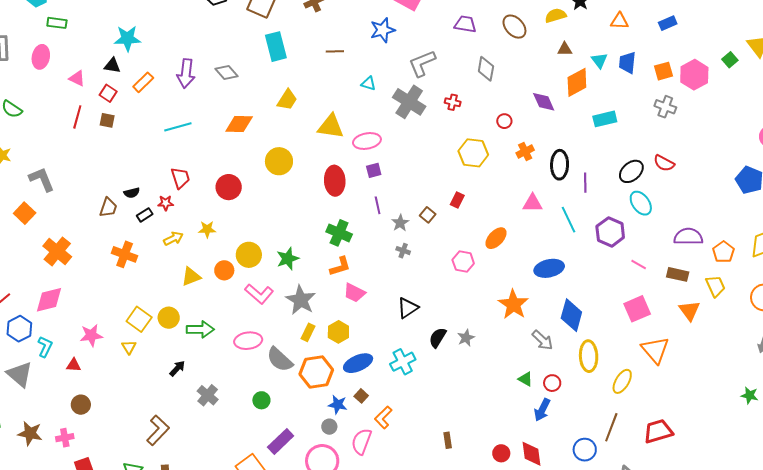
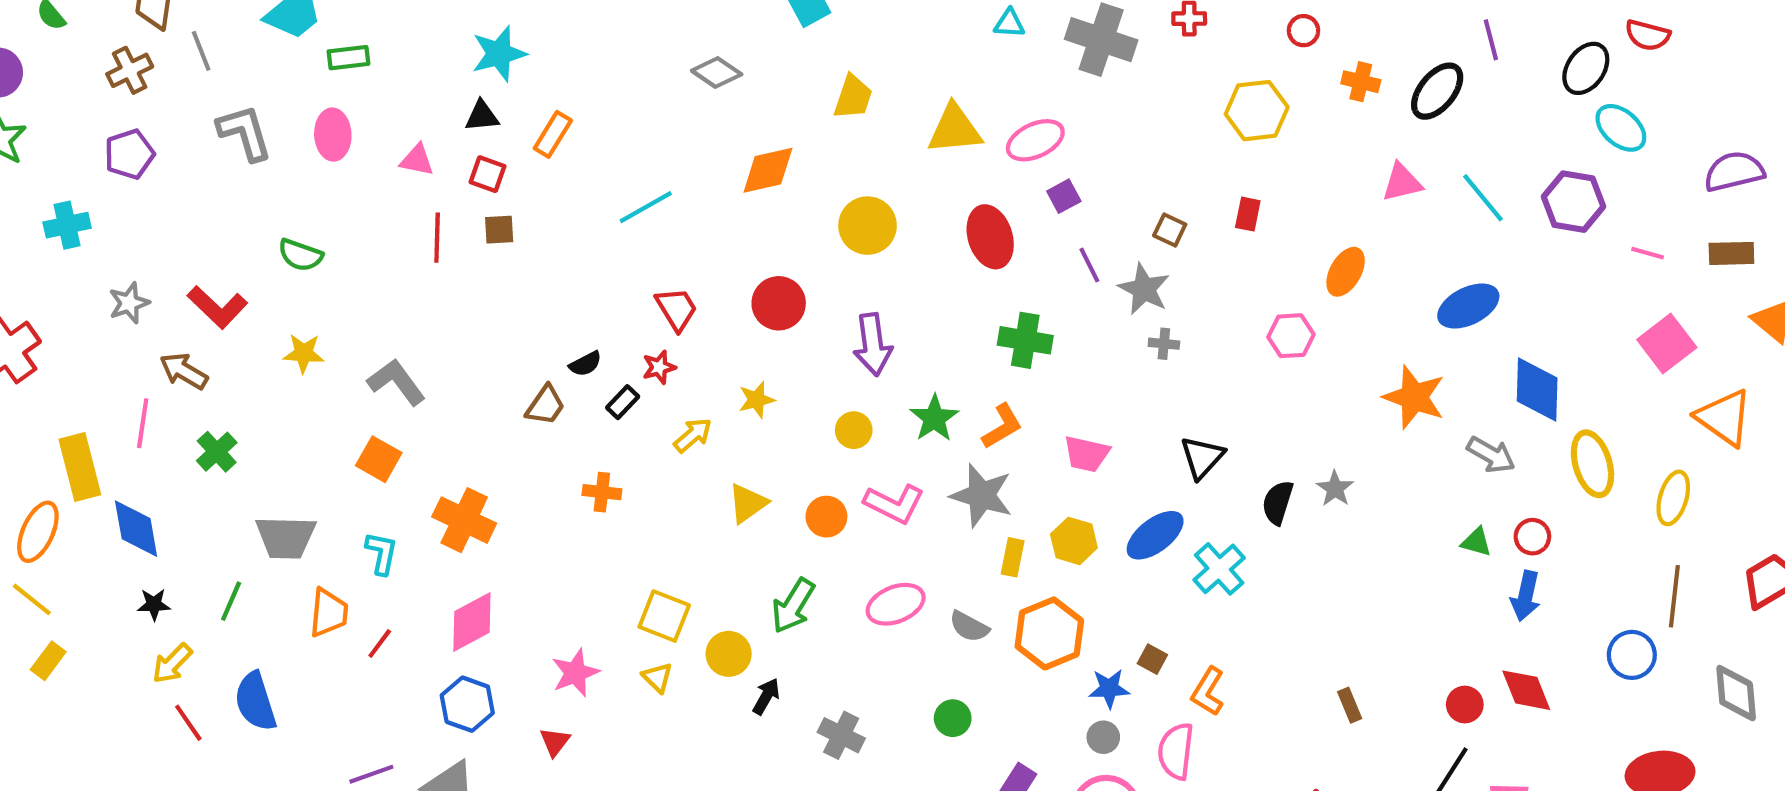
purple arrow: (186, 74) -> (873, 345), moved
orange cross: (525, 152) -> (1361, 82), turned -36
black ellipse: (560, 165) -> (1437, 91), turned 52
purple line: (585, 183) -> (1491, 40), moved
brown trapezoid: (108, 208) -> (545, 405), turned 30
brown square: (428, 215) -> (1170, 230), moved
gray star: (400, 223) -> (1144, 289), size x1.4
orange cross: (125, 254) -> (602, 492), size x0.7
yellow circle: (249, 255) -> (854, 430), size x0.7
orange L-shape: (340, 266) -> (1002, 426), moved
orange circle: (224, 270) -> (826, 517), moved
yellow circle: (169, 318) -> (729, 654), moved
blue hexagon: (19, 329) -> (467, 704), moved
green arrow: (200, 329) -> (793, 606), turned 136
cyan L-shape: (45, 347) -> (382, 553), moved
gray semicircle: (280, 360) -> (969, 627), size x0.7
blue ellipse: (358, 363) -> (1155, 535), moved
red triangle: (74, 365) -> (555, 742), turned -42

